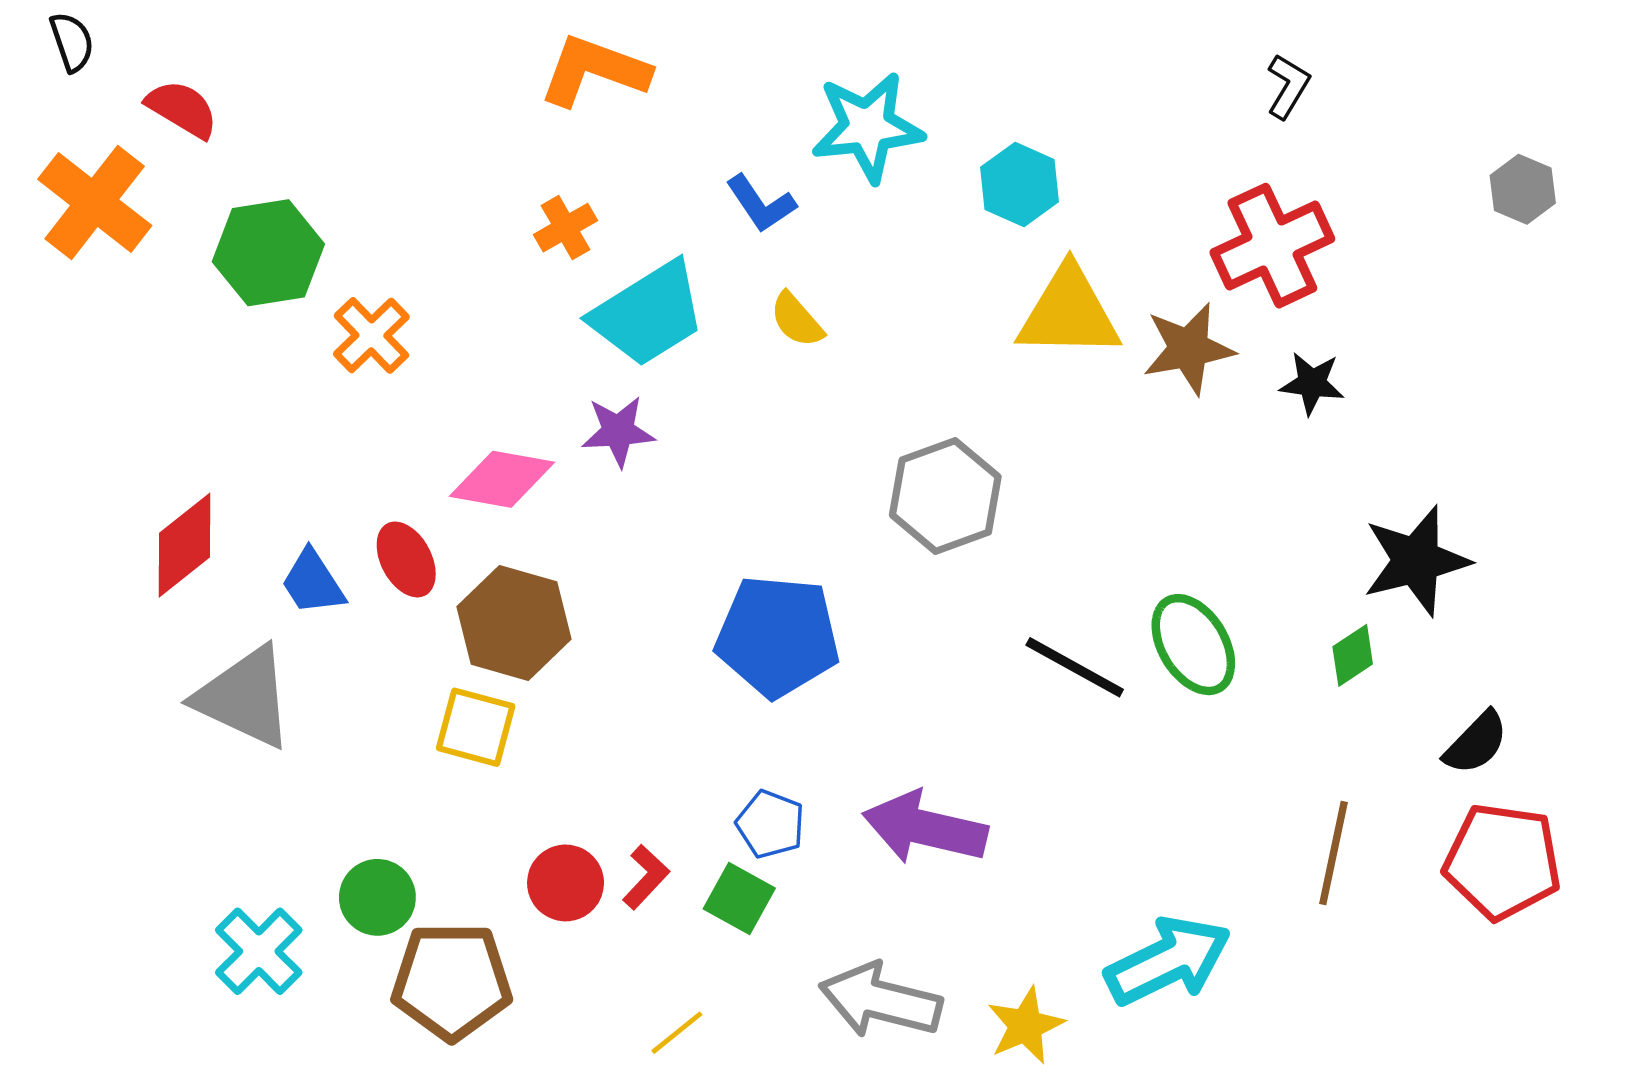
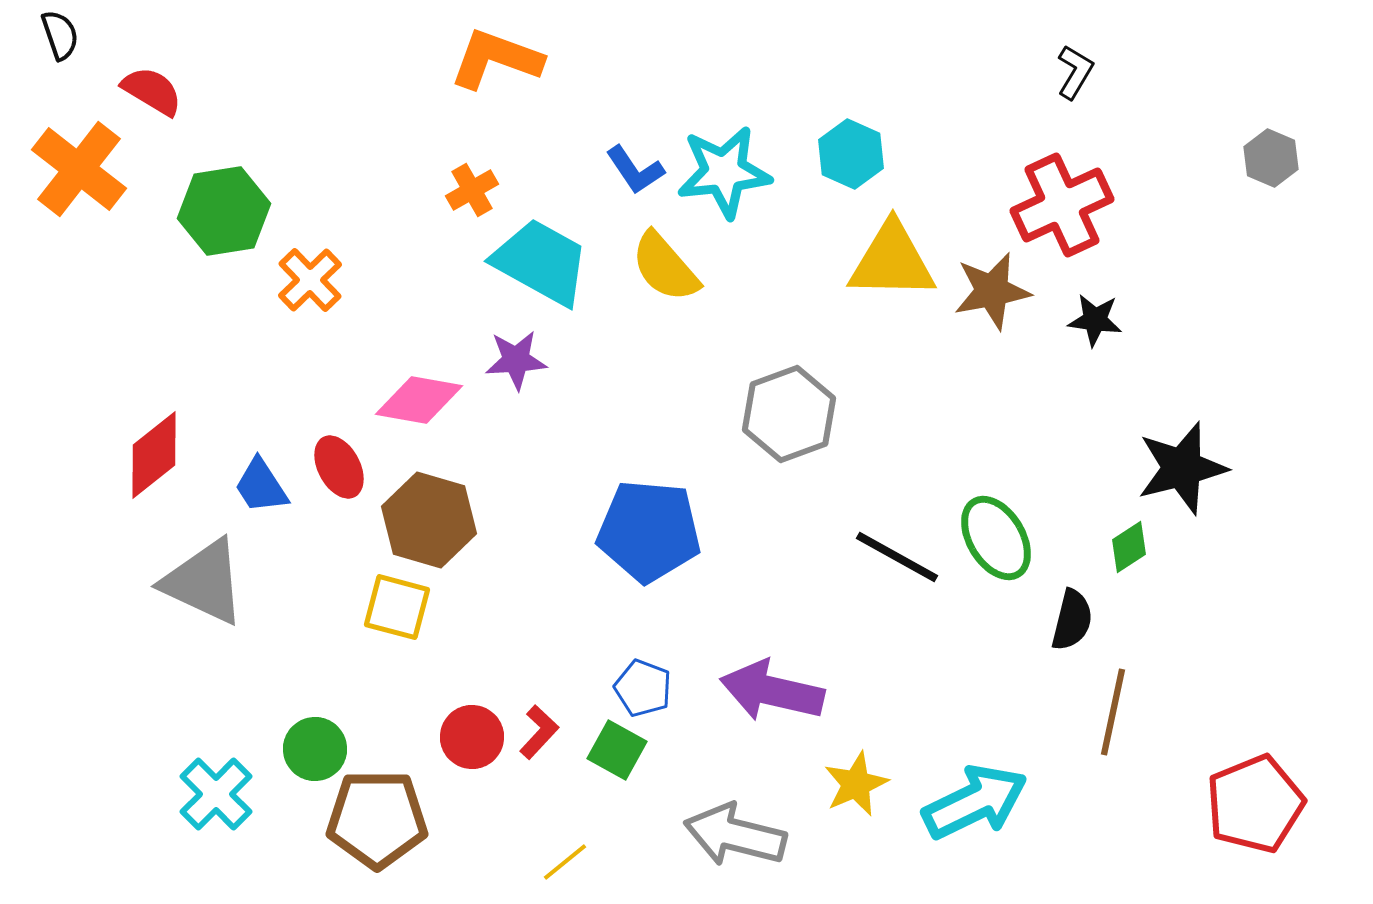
cyan star: (867, 127) -> (724, 172), moved
cyan trapezoid: (648, 314) -> (541, 262), turned -119
yellow semicircle: (797, 320) -> (665, 267), size x1.5
black semicircle: (1476, 743) -> (1072, 620), moved, turned -30
red pentagon: (1502, 861) -> (1255, 804), moved, turned -30
yellow star: (1026, 1026) -> (856, 784), moved

